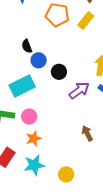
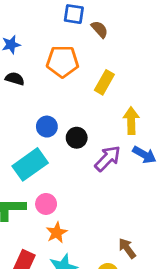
yellow rectangle: (86, 21) -> (104, 82), moved
black semicircle: (27, 46) -> (15, 79), moved, turned 136
brown arrow: (87, 133) -> (127, 248), moved

